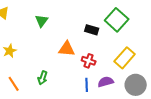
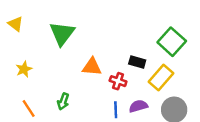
green square: (117, 20) -> (172, 42), moved
green triangle: (42, 21) -> (62, 33), size x1.6
black rectangle: (92, 30) -> (137, 62), moved

